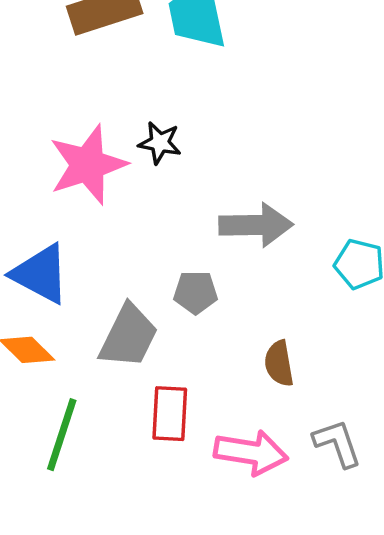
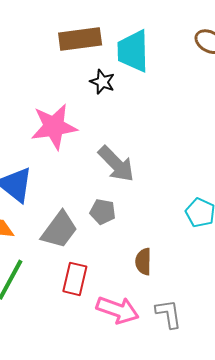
black star: (160, 143) -> (102, 82), moved
gray arrow: (256, 225) -> (116, 164), moved, turned 36

